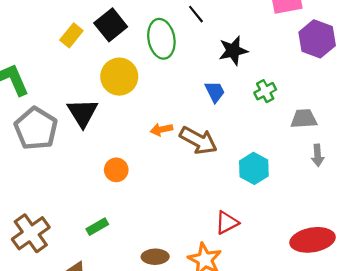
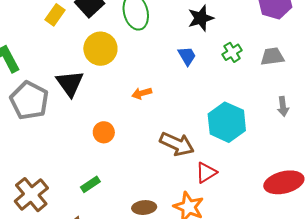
gray trapezoid: (304, 119) -> (272, 57), moved
brown arrow: (198, 140) -> (177, 144), moved
cyan hexagon: (254, 168) -> (227, 122), size x1.4

